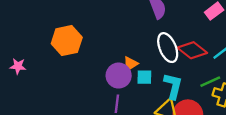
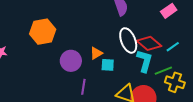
purple circle: (119, 76) -> (71, 61), moved
cyan L-shape: (173, 86) -> (145, 61), moved

